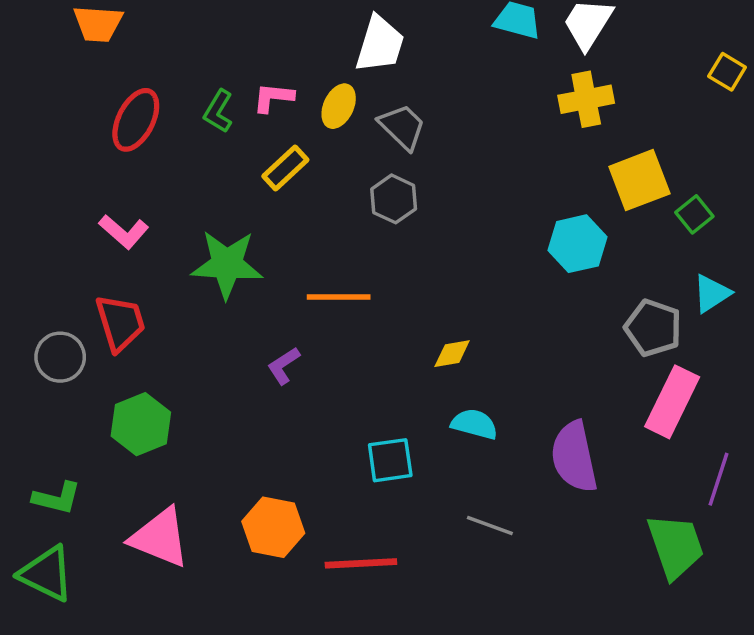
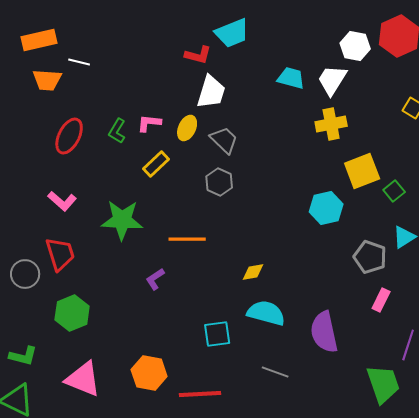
pink rectangle: (672, 402) -> (381, 300), size x0.6
cyan semicircle: (474, 424) -> (266, 313), size x1.4

